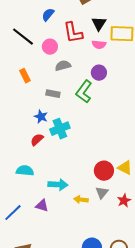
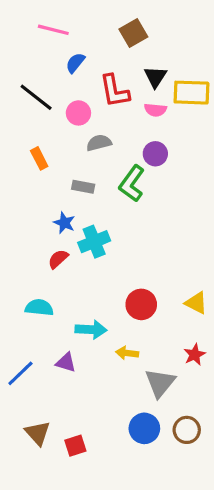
red circle: (104, 171) -> (141, 304), moved
gray triangle: (102, 193) -> (160, 383), moved, size x1.5

